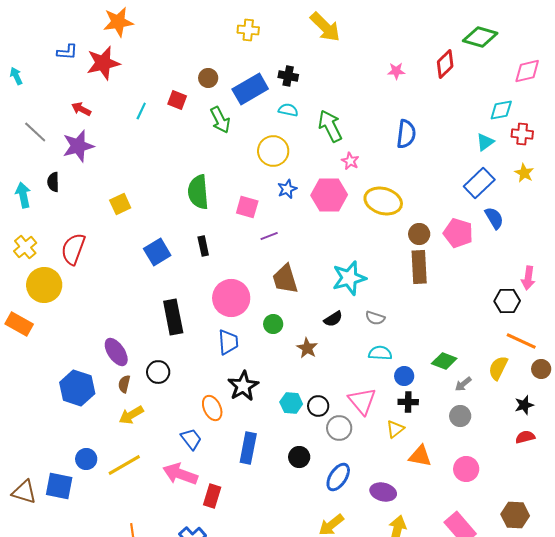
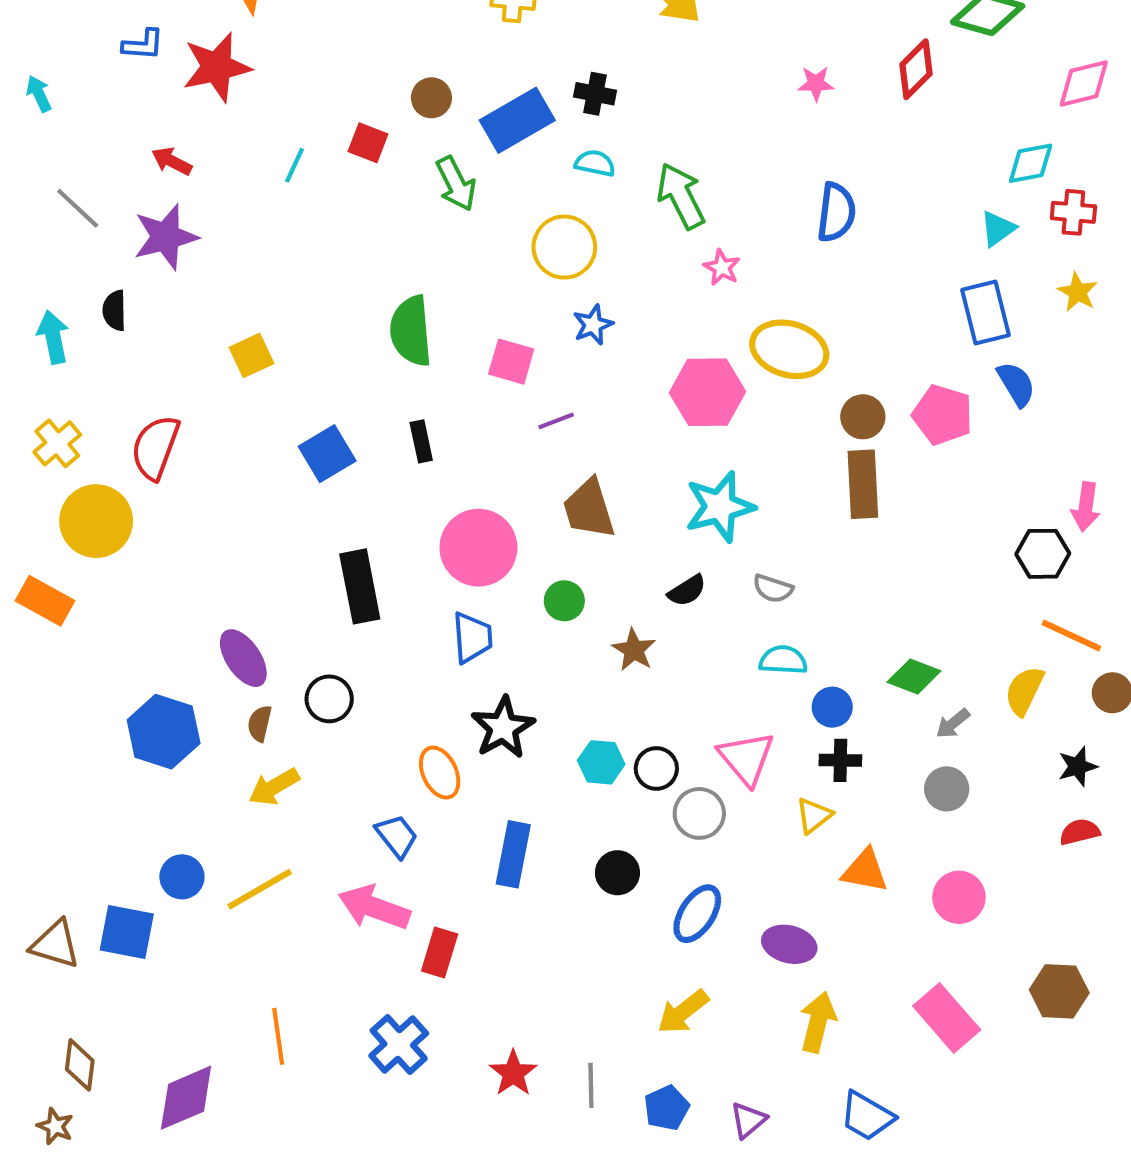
blue rectangle: (479, 183) -> (986, 312), turned -60
pink hexagon: (329, 195) -> (707, 392), moved

